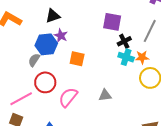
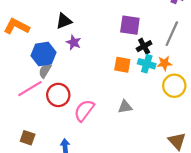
blue hexagon: (46, 44) -> (43, 54), moved
orange square: (77, 59) -> (122, 65), moved
pink line: (21, 99) -> (30, 89), moved

